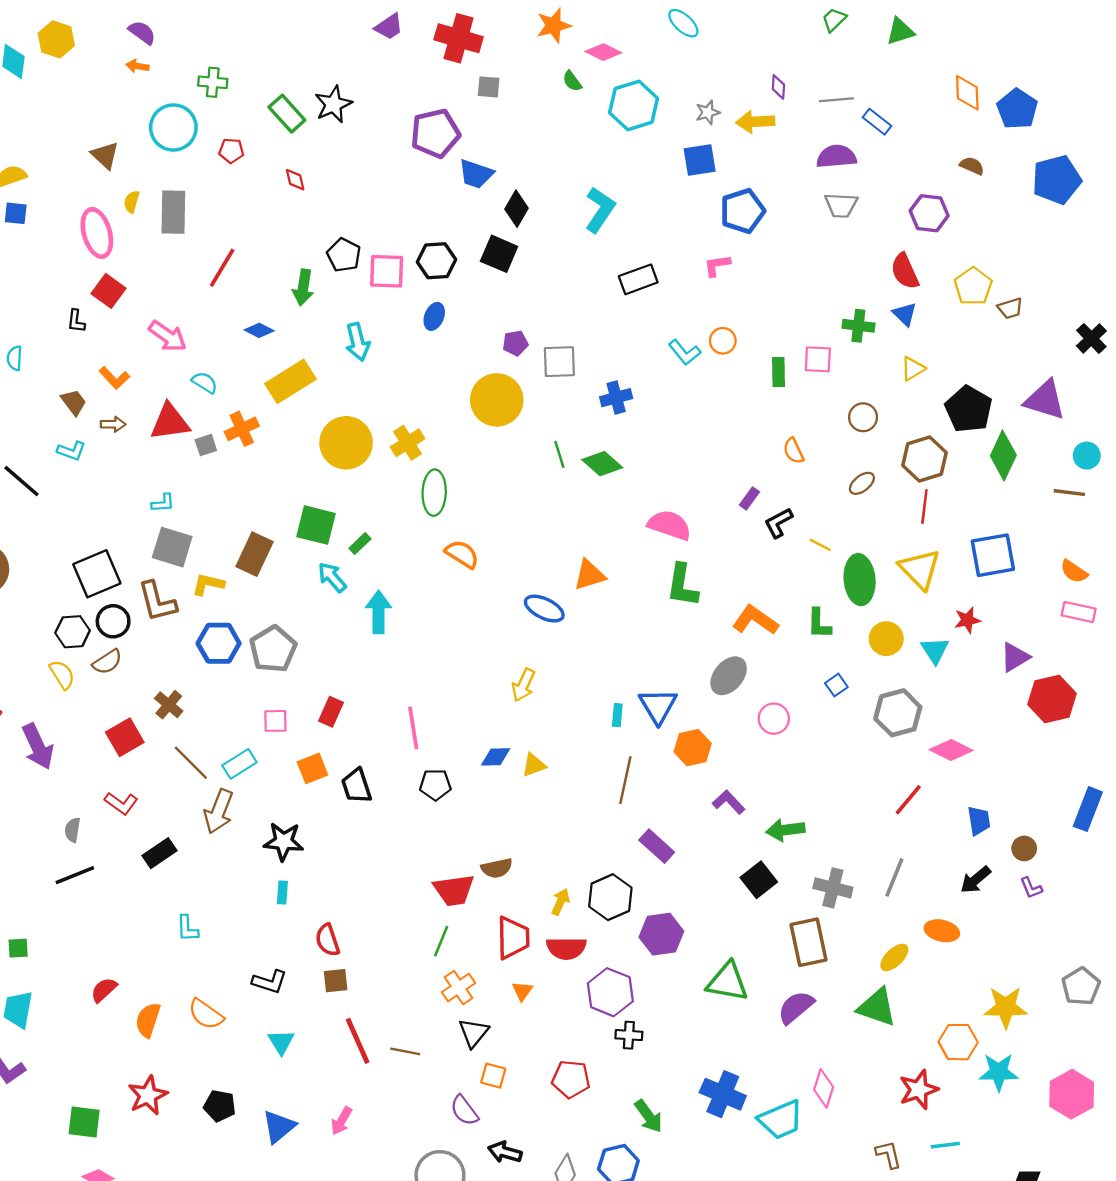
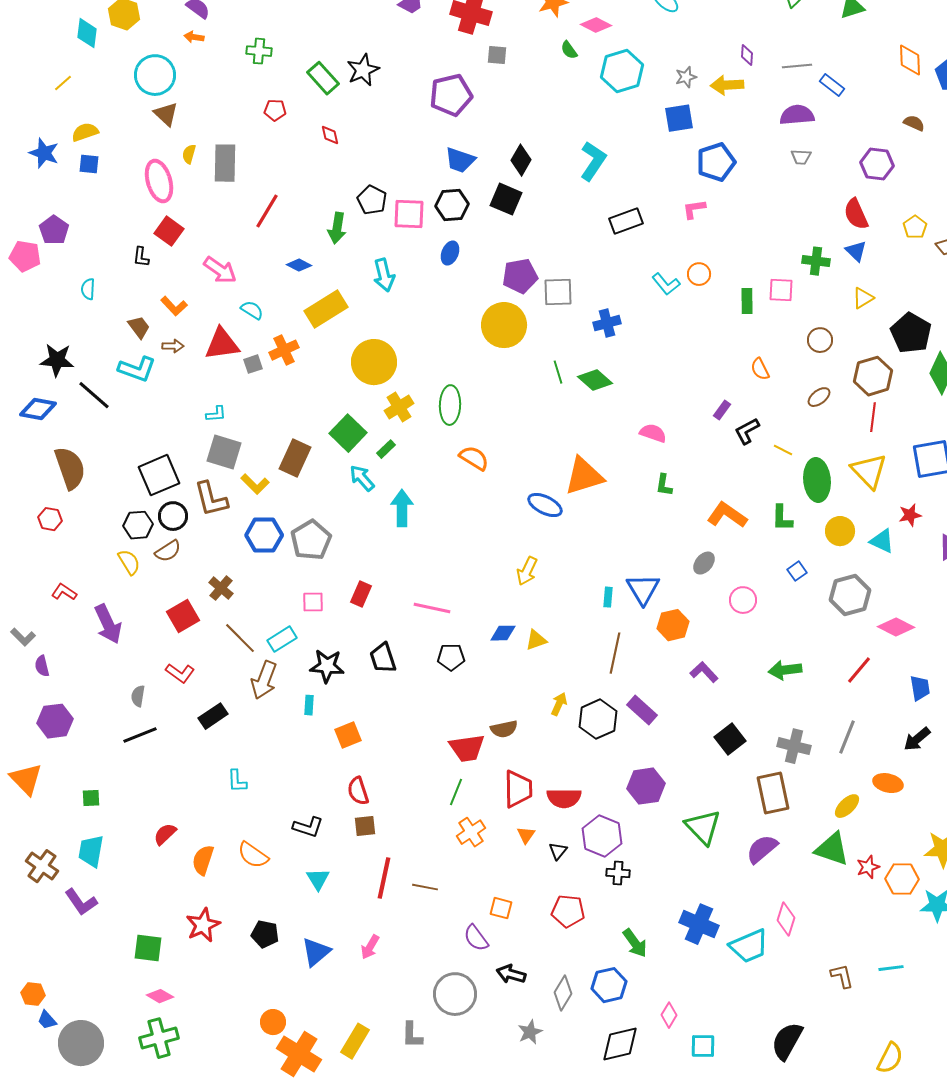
cyan circle: (173, 127) -> (155, 75), moved
blue trapezoid: (476, 174) -> (460, 160), moved
gray trapezoid: (841, 205) -> (801, 157), size x0.7
yellow pentagon: (973, 286) -> (915, 227), size x0.7
purple pentagon: (515, 343) -> (520, 276), size x1.6
yellow cross: (408, 443) -> (399, 407), moved
cyan L-shape: (71, 451) -> (137, 369), size x1.5
green square: (316, 525) -> (348, 433), turned 30
pink semicircle: (669, 525) -> (653, 433), size x0.7
orange triangle: (589, 575) -> (584, 476), size x1.4
yellow L-shape: (208, 584) -> (255, 484), turned -148
green L-shape: (682, 585) -> (664, 485), size x0.6
cyan triangle: (935, 650) -> (882, 541), turned -32
gray ellipse: (729, 676) -> (704, 563), size x0.7
pink line: (413, 728) -> (432, 608), turned -69
orange square: (312, 768) -> (348, 735), moved
green arrow: (785, 830) -> (785, 670), moved
black star: (283, 842) -> (327, 666), moved
cyan rectangle: (282, 893) -> (309, 705), moved
black hexagon: (610, 897) -> (598, 719), moved
yellow arrow: (561, 902) -> (559, 704), moved
green triangle: (727, 982) -> (703, 827), turned 36
black triangle: (474, 1033) -> (558, 851), moved, size x0.7
red line: (358, 1041) -> (384, 878), turned 36
red star: (919, 1090) -> (868, 867), moved, size x0.7

